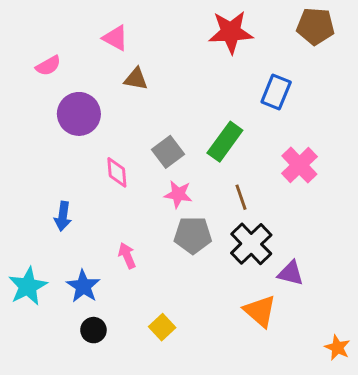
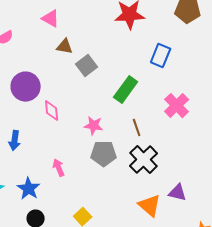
purple circle: (79, 114) -> (26, 87), moved
gray square: (168, 152) -> (87, 66), moved
purple triangle: (291, 273) -> (178, 193), moved

